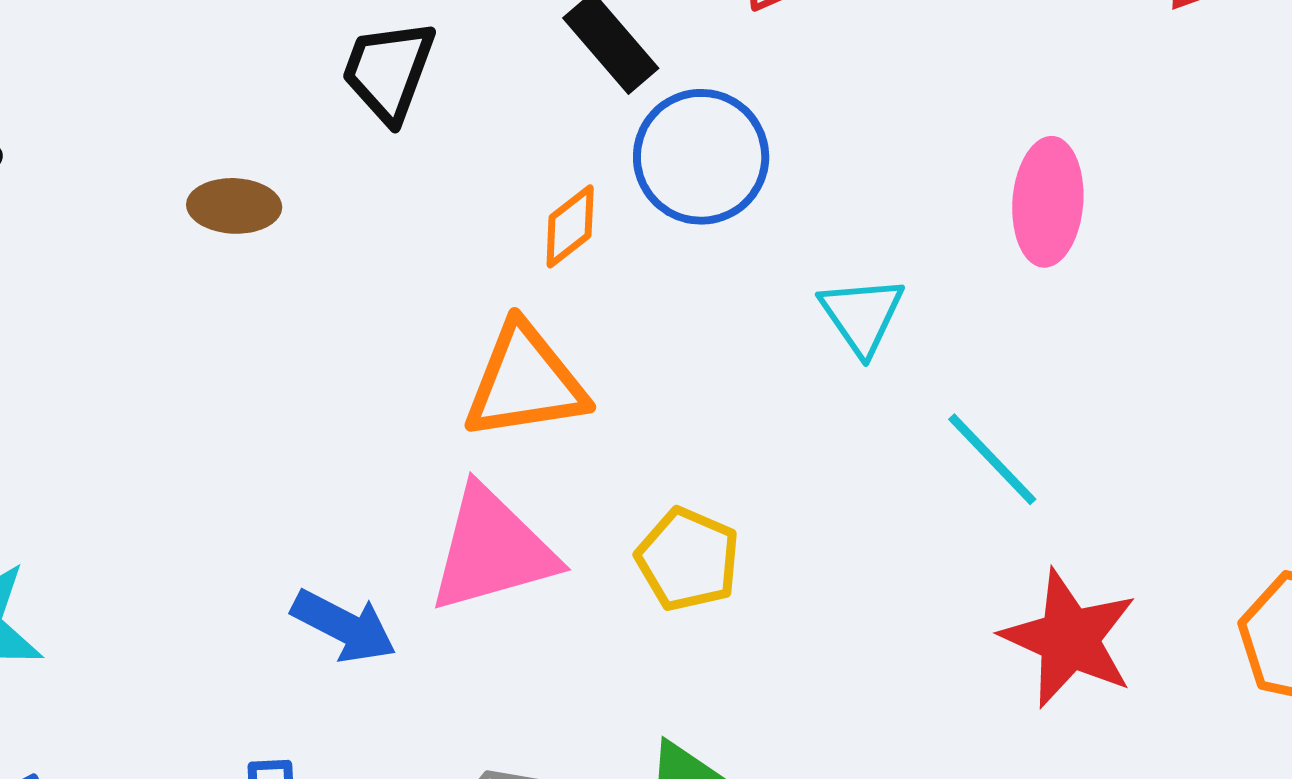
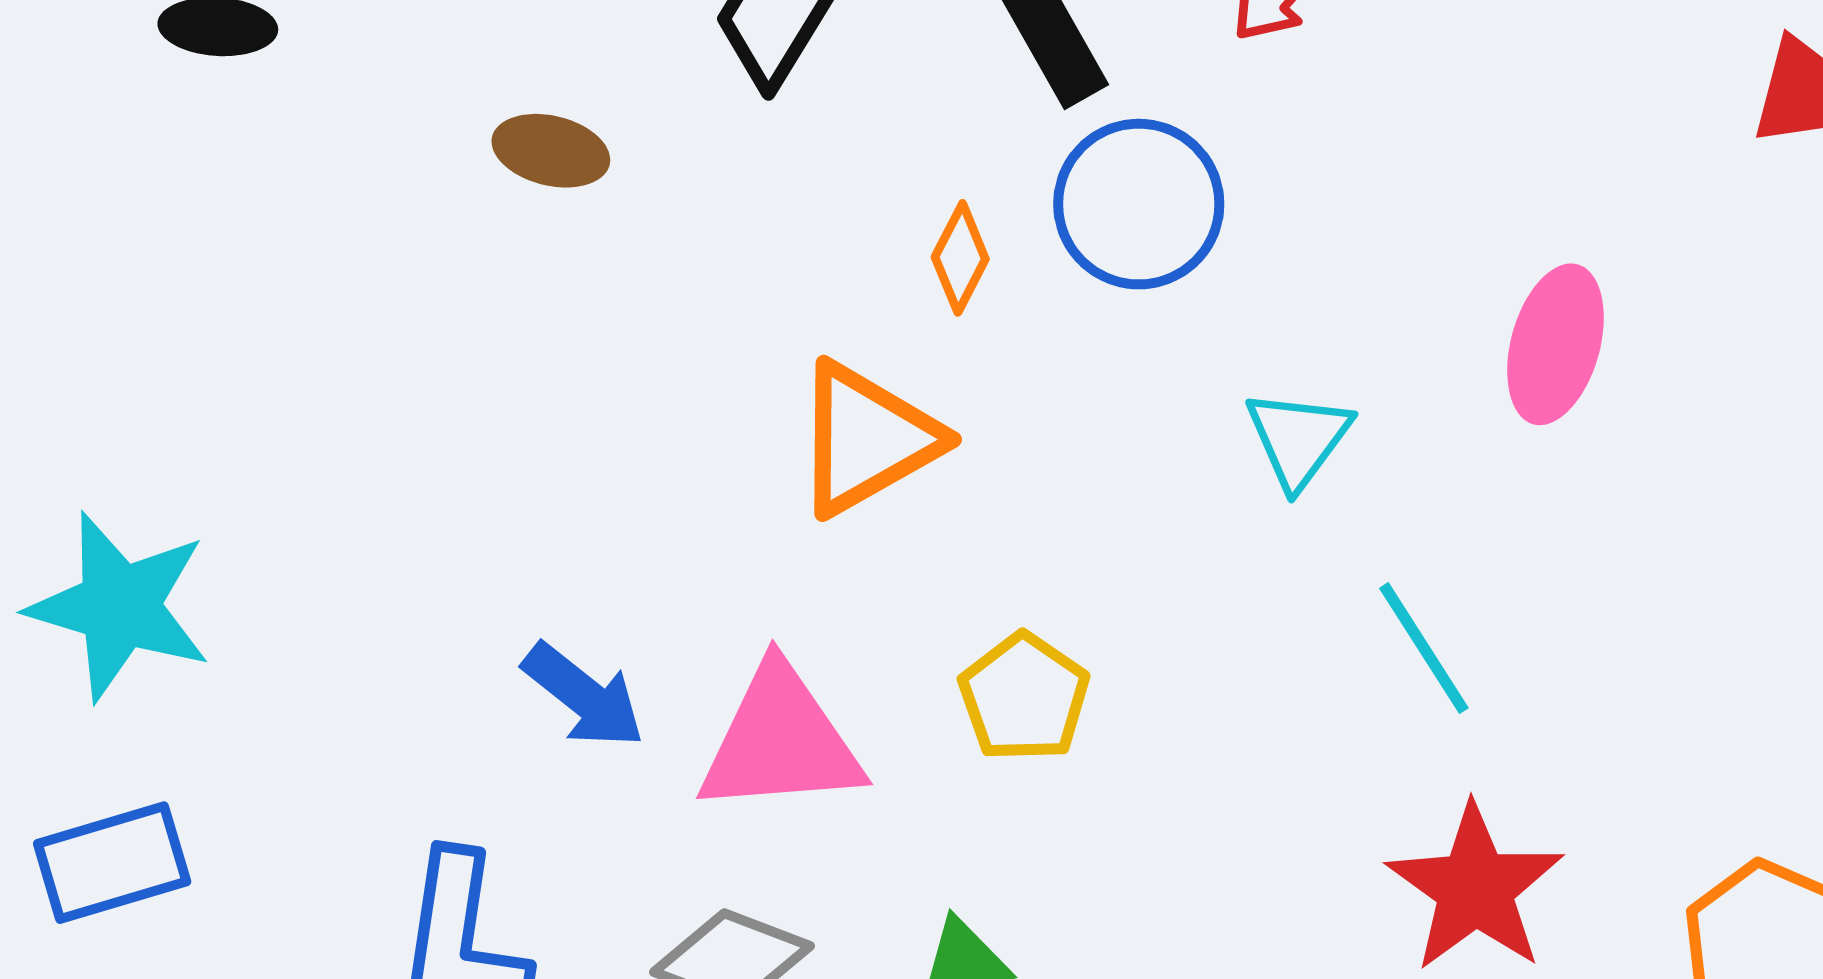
orange diamond: (570, 226) -> (960, 258), turned -36
orange triangle: (525, 382) -> (867, 439), turned -32
pink triangle: (492, 550) -> (781, 741), moved

